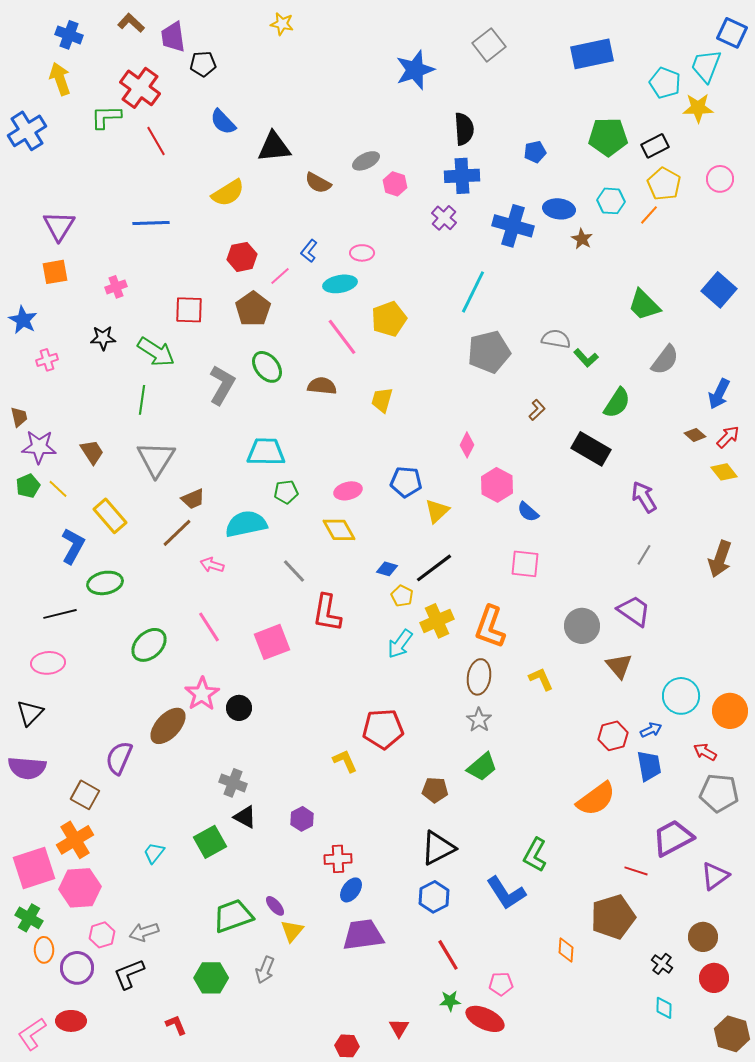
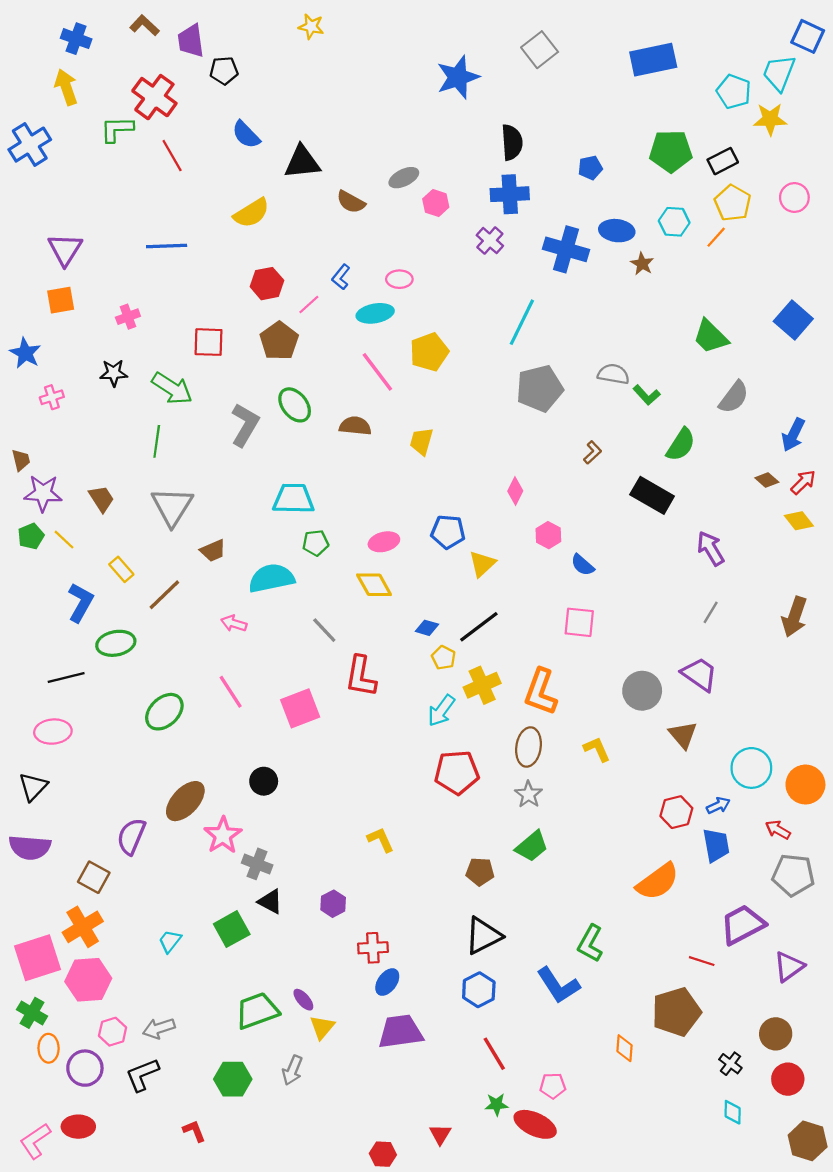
pink hexagon: (497, 485) -> (548, 535), size x0.7
yellow rectangle: (110, 516) -> (121, 569), size x0.7
brown line: (177, 533) -> (164, 595), moved
pink star: (202, 694) -> (223, 835), moved
red pentagon: (383, 729) -> (457, 772), moved

